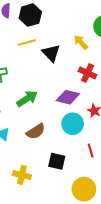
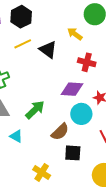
green arrow: (27, 99) -> (35, 110), moved
brown semicircle: (36, 131) -> (60, 132), moved
yellow cross: (22, 175) -> (42, 172), turned 30

